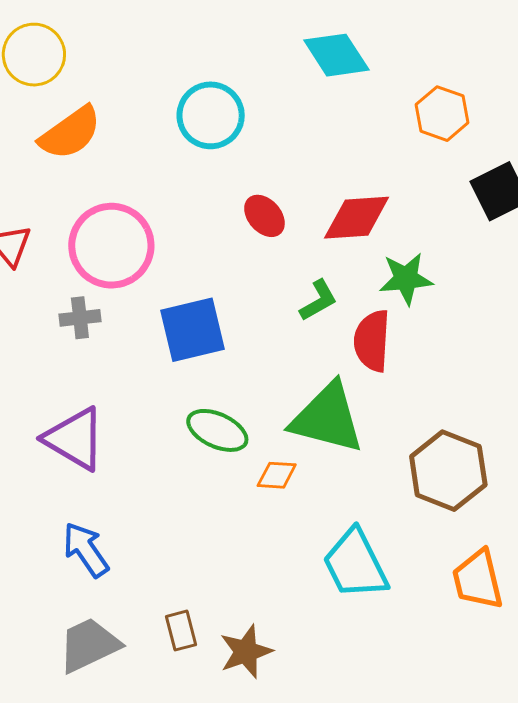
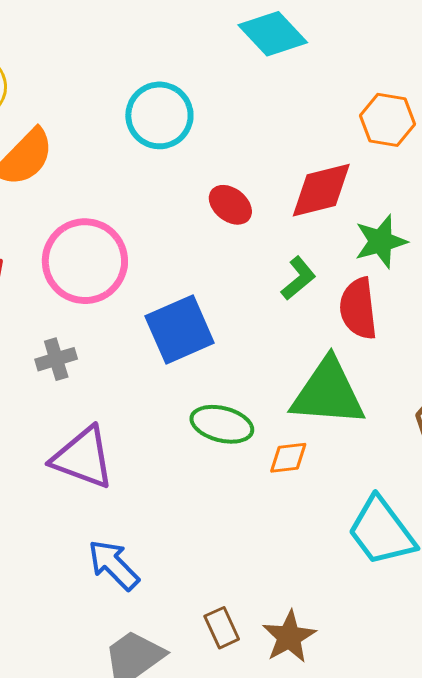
orange hexagon: (442, 114) -> (388, 120), moved
gray cross: (80, 318) -> (56, 359), moved

